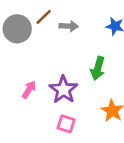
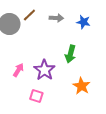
gray arrow: (69, 26) -> (56, 18), moved
pink square: (66, 124) -> (36, 96), moved

